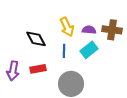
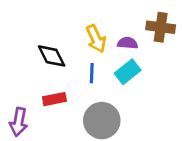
brown cross: (112, 30) -> (161, 27), moved
purple arrow: (13, 71) -> (19, 122), moved

